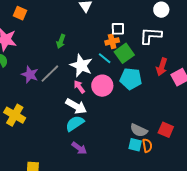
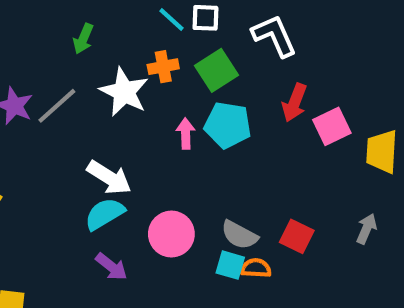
white L-shape: (151, 36) -> (274, 36), turned 60
orange cross: (112, 41) -> (163, 67), moved
cyan line: (105, 58) -> (172, 20), moved
pink circle: (102, 86) -> (171, 234), moved
pink arrow: (79, 87) -> (186, 134), moved, turned 32
orange semicircle: (147, 146) -> (256, 268), turned -80

